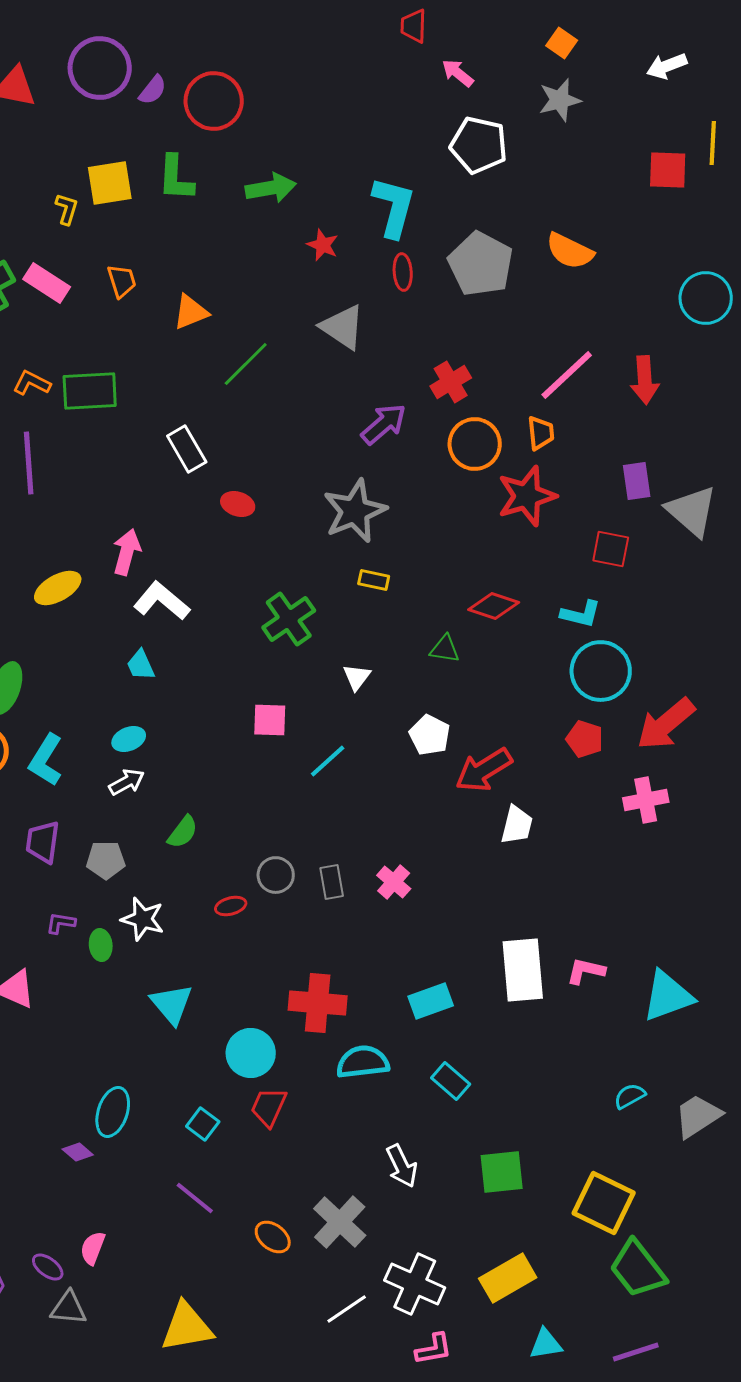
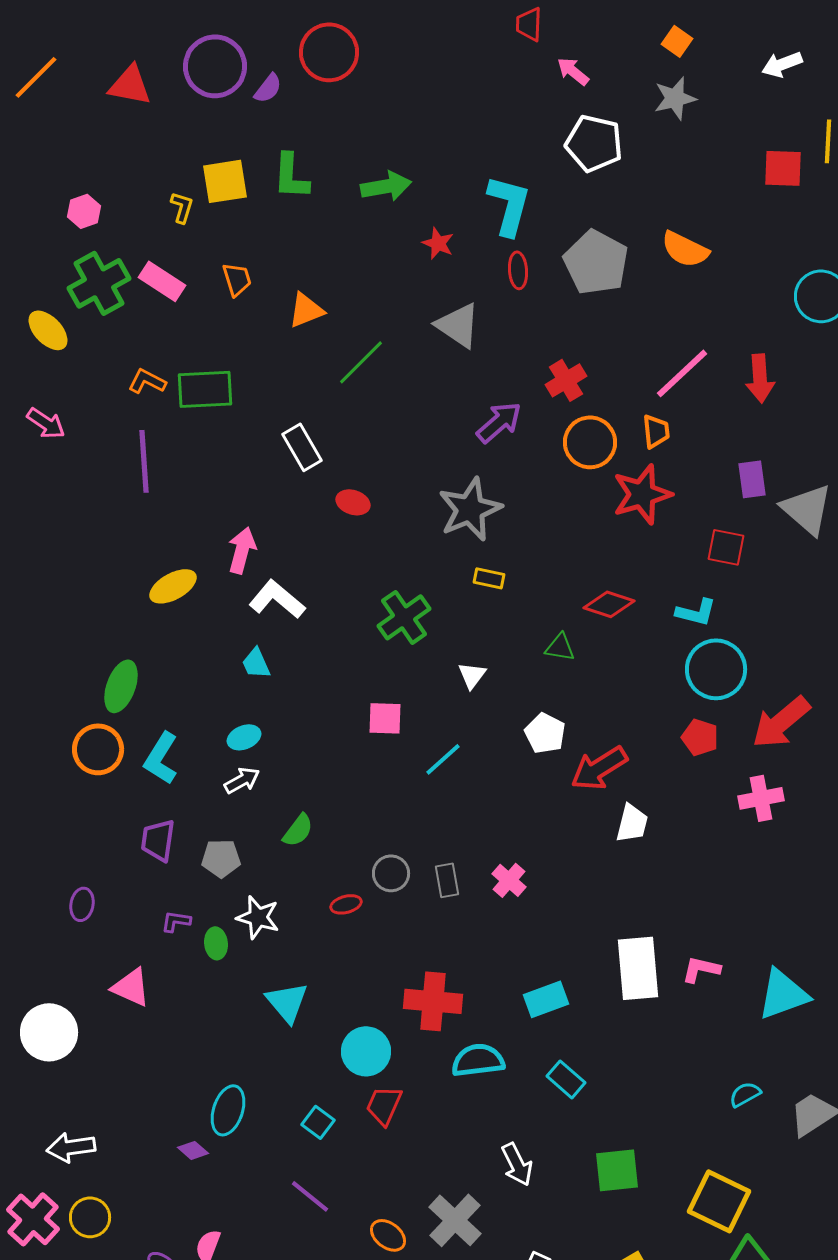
red circle: (214, 101) -> (329, 52), moved

